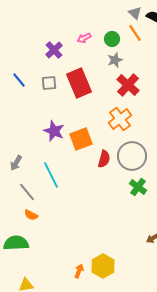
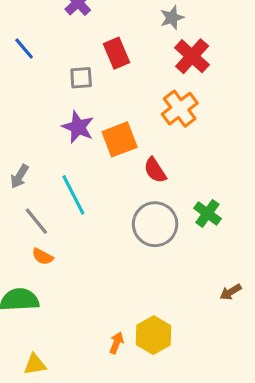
gray square: (49, 83) -> (81, 78), moved
red rectangle: (79, 83) -> (117, 53), size x0.7
gray circle: (132, 156) -> (155, 224), moved
red semicircle: (104, 159) -> (155, 170), turned 132

